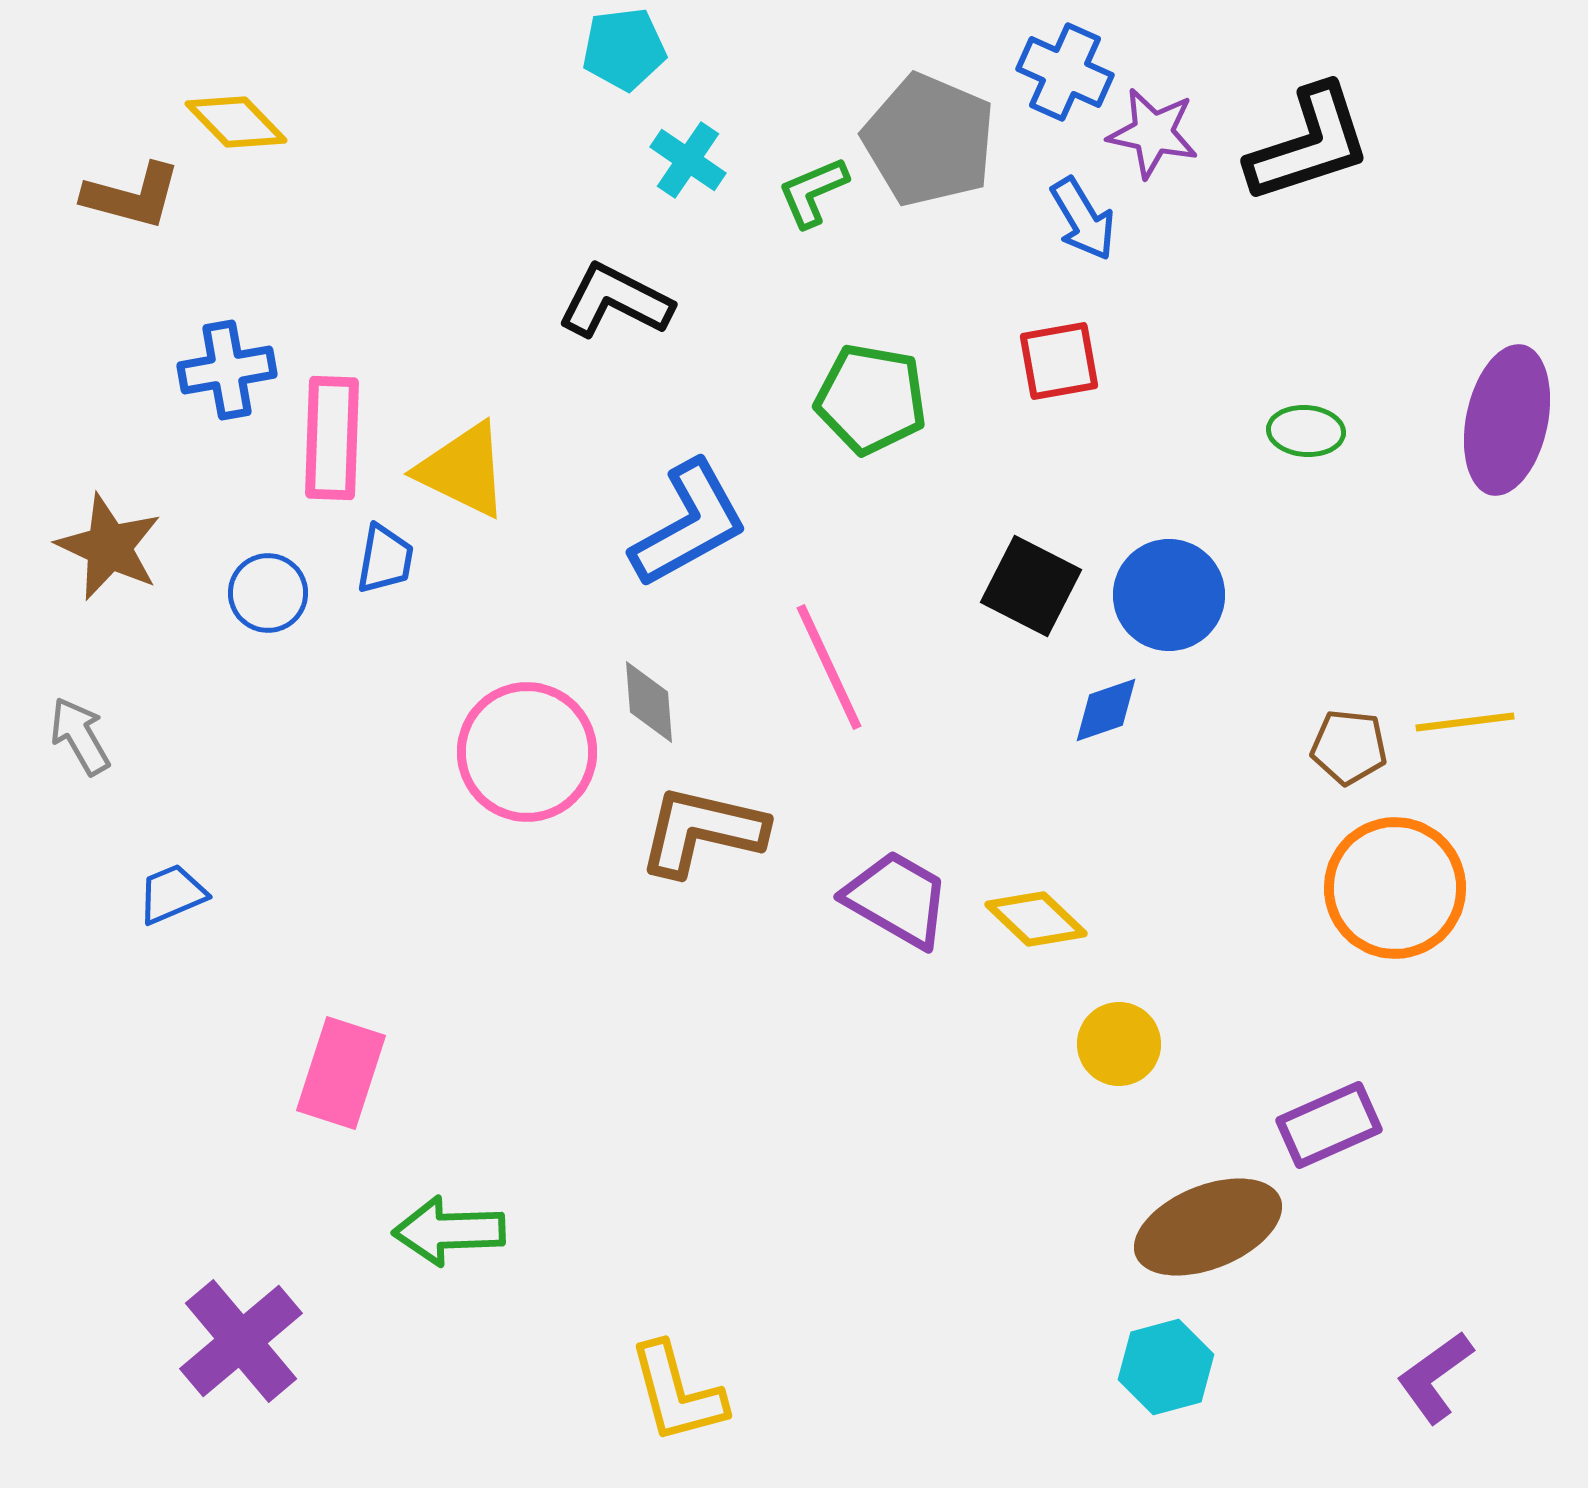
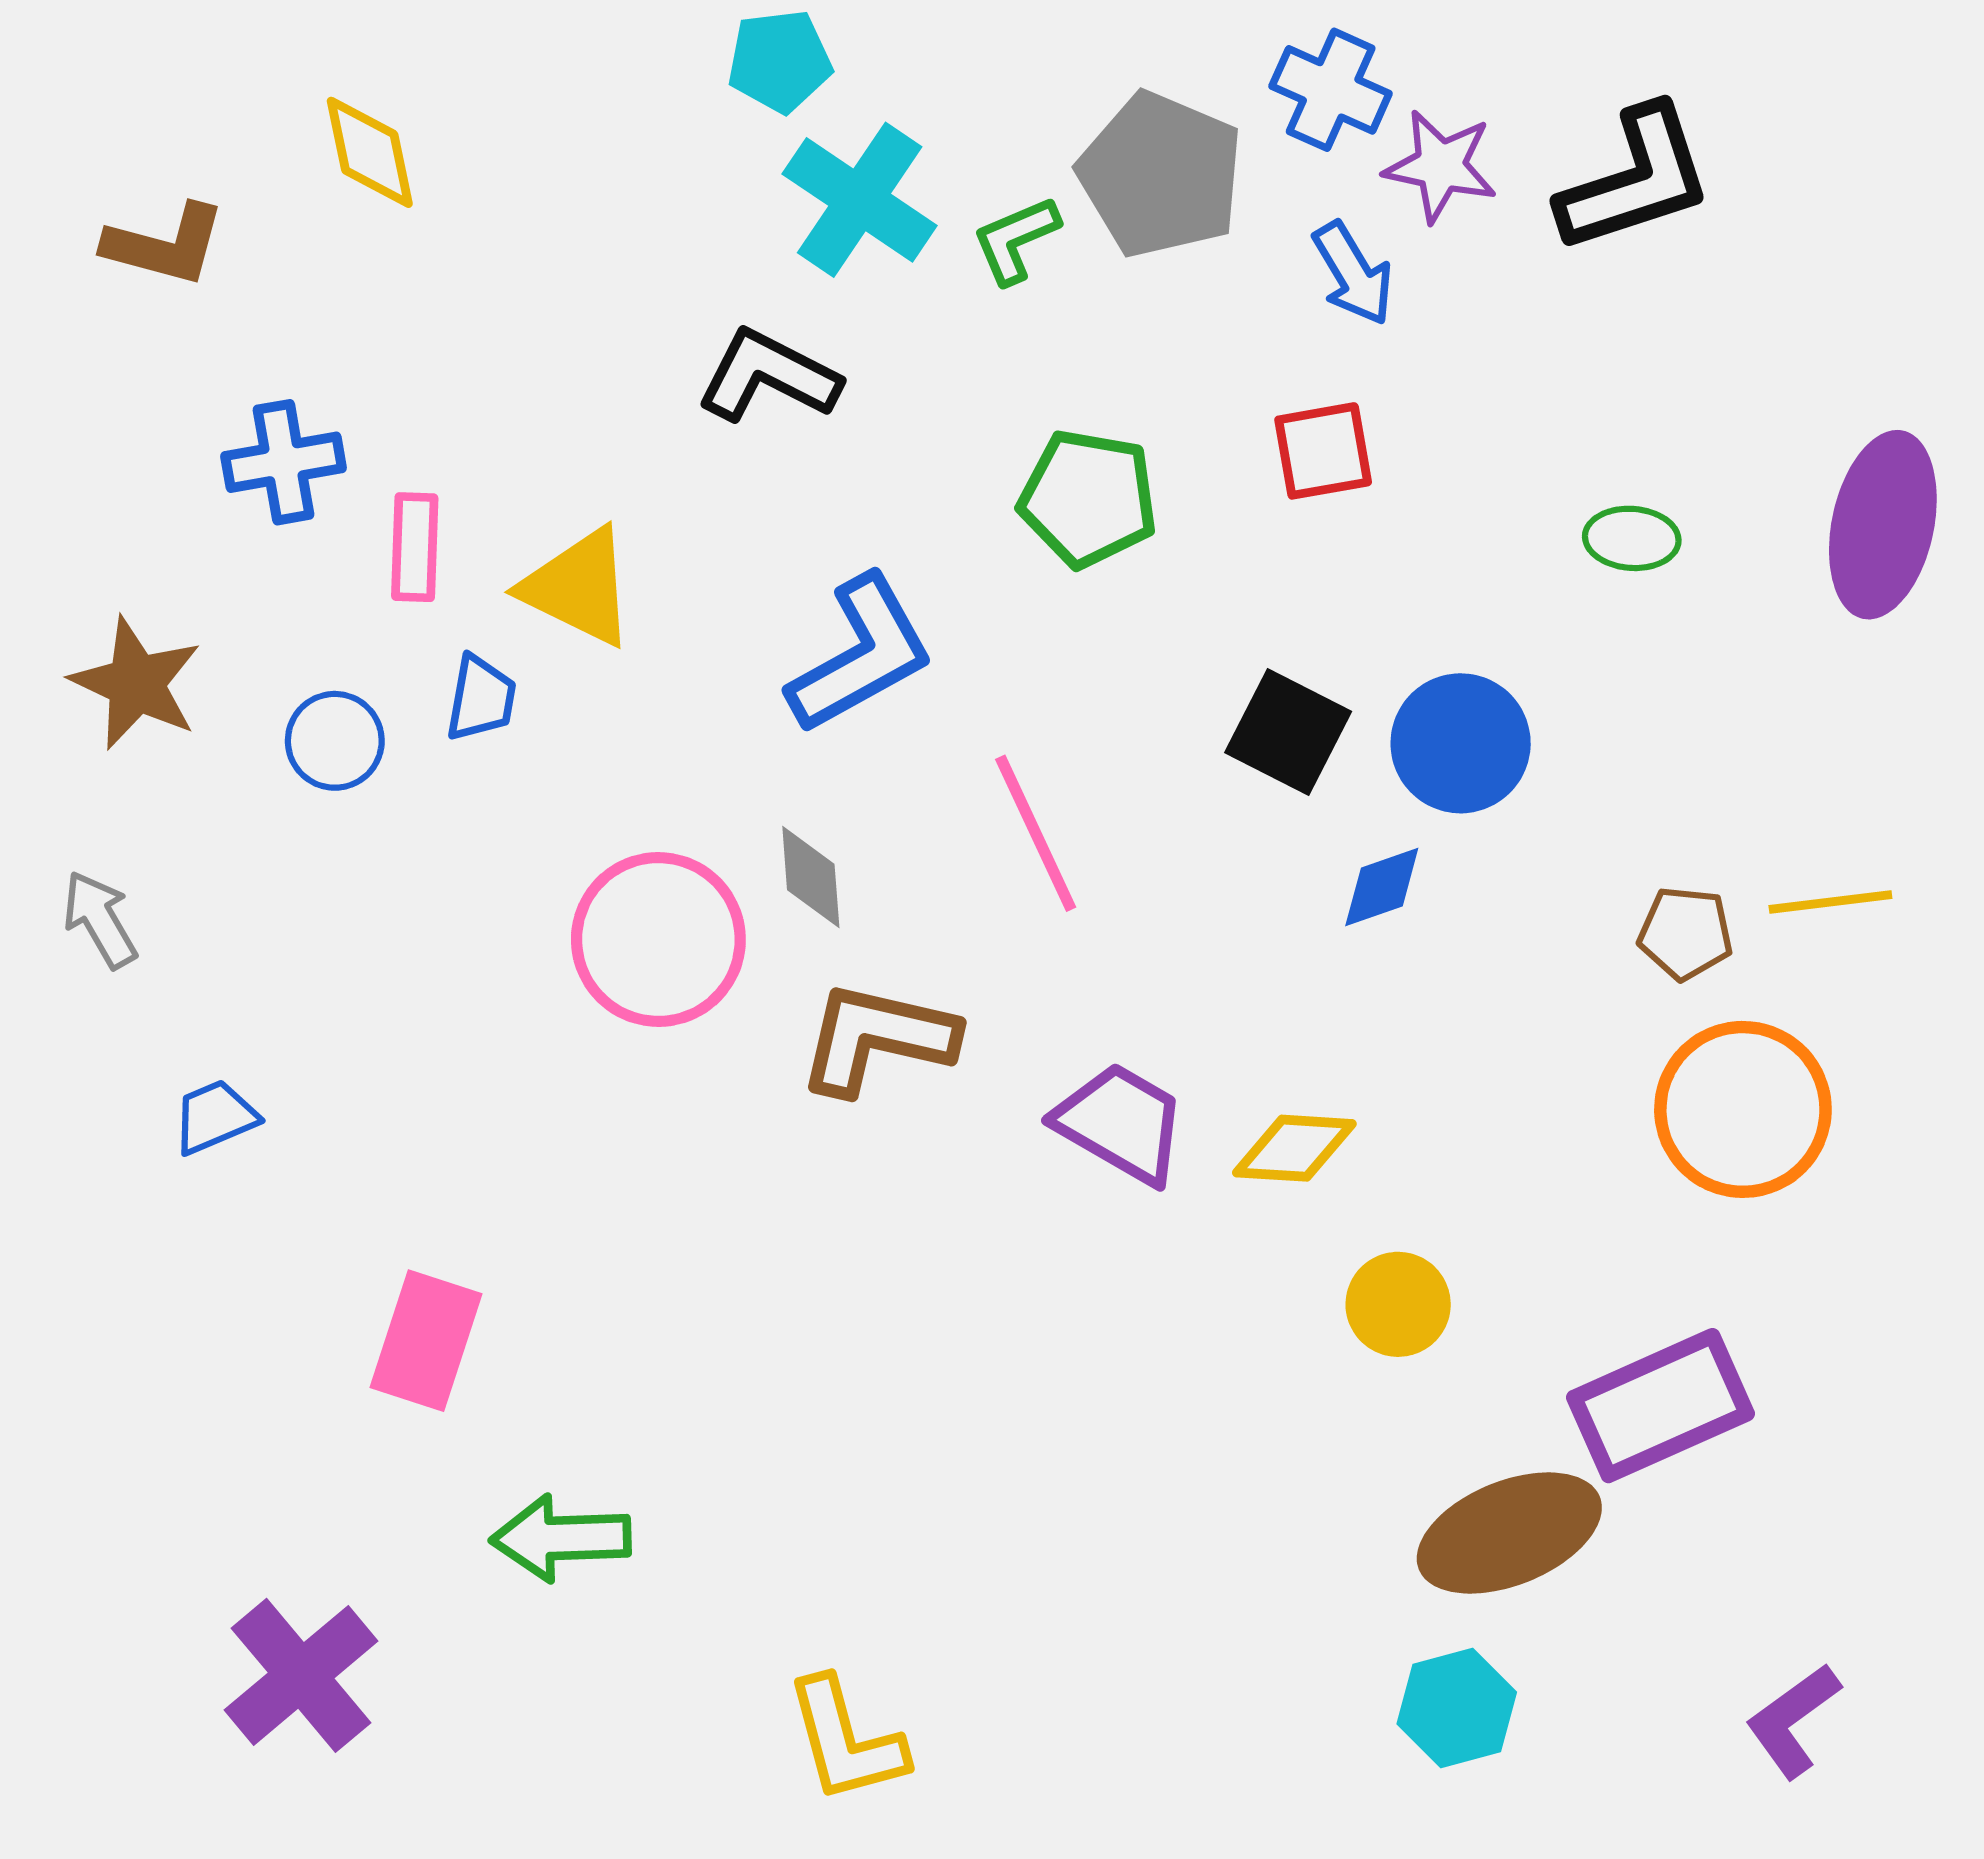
yellow diamond: (236, 122) -> (370, 152), moved, turned 32
cyan cross: (688, 160) -> (860, 200), size x1.6
pink rectangle: (332, 438) -> (415, 547), size x0.7
yellow diamond: (1036, 919) -> (1294, 1148), turned -40
purple rectangle: (1329, 1125) -> (1660, 1406), size x1.4

